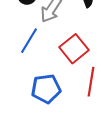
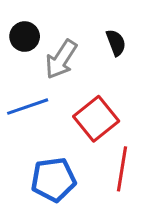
blue line: (29, 41) -> (28, 107), turned 40

